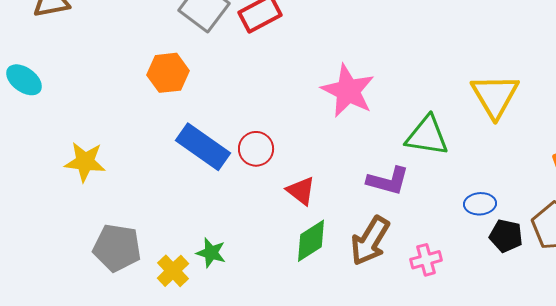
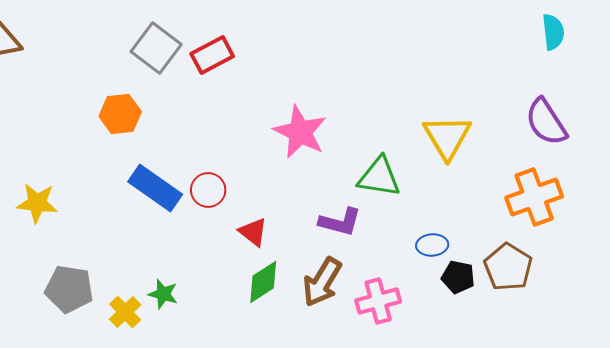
pink cross: (426, 260) -> (378, 301), size x1.4

